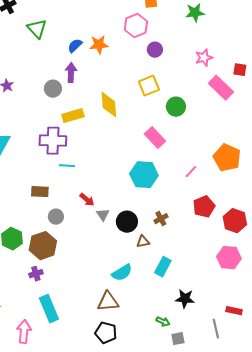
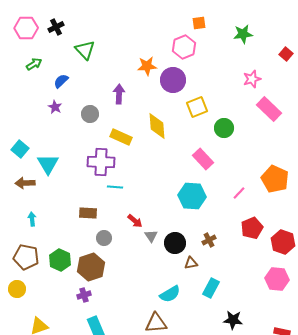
blue semicircle: (75, 46) -> (61, 81), moved
purple circle: (155, 50) -> (173, 80), moved, size x1.6
red square: (240, 70) -> (286, 54), moved, turned 32
gray circle: (53, 89) -> (90, 114), moved
yellow rectangle: (73, 116) -> (121, 137), turned 40

